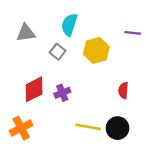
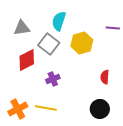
gray square: (58, 52) -> (49, 44), size x1.5
red diamond: (34, 89) -> (27, 60), moved
yellow line: (88, 127) -> (46, 108), moved

